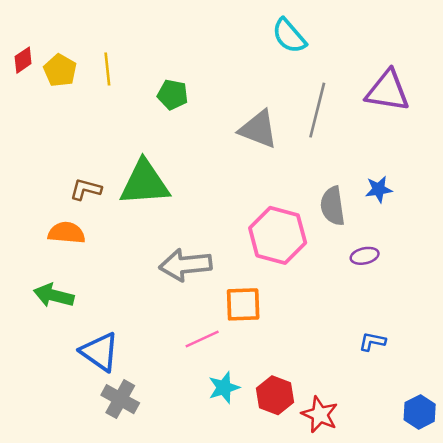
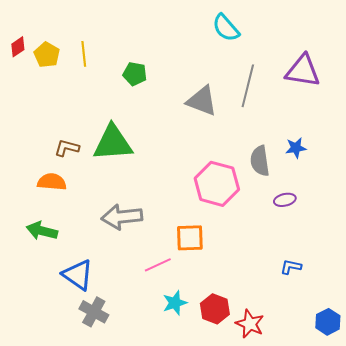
gray arrow: (185, 265) -> (122, 217), moved

